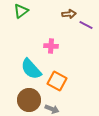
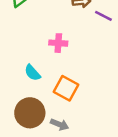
cyan semicircle: (31, 69) -> (32, 73), size x0.6

